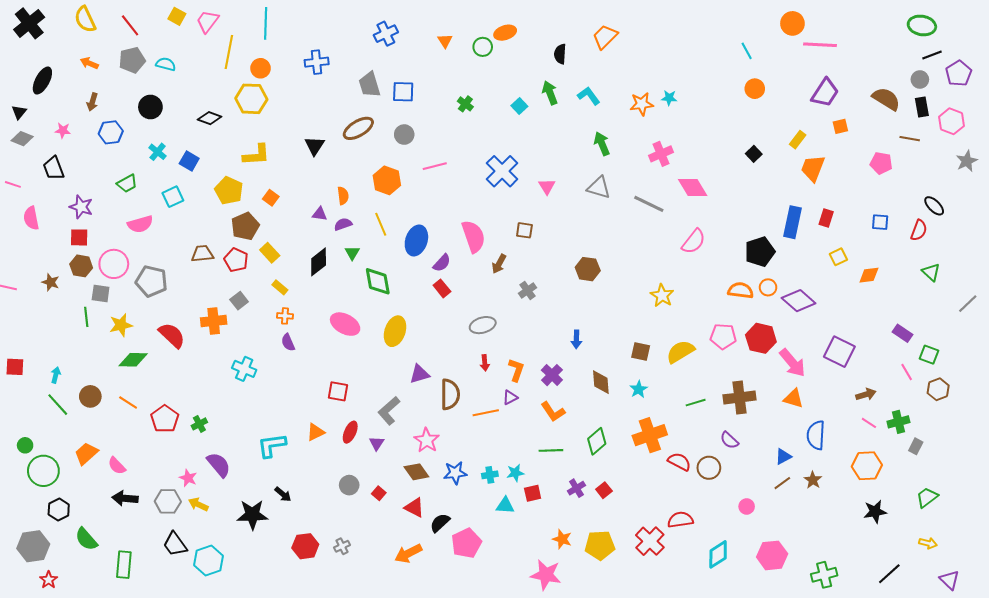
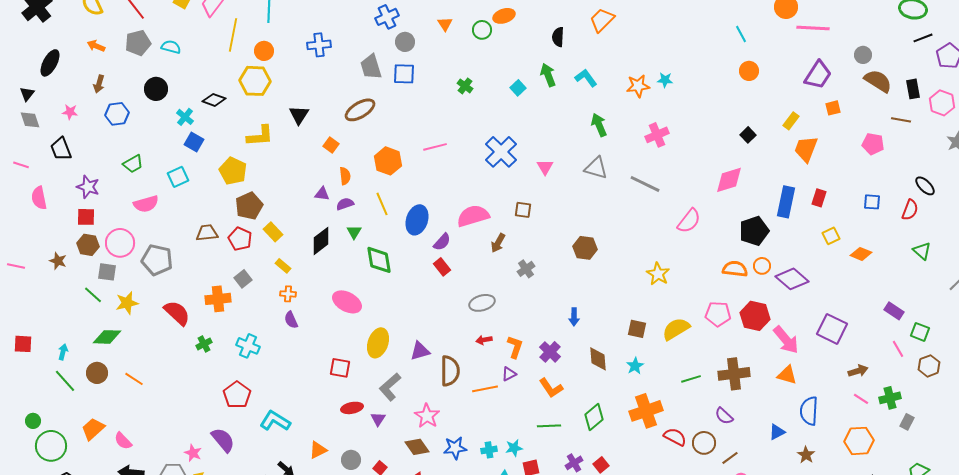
gray circle: (920, 79) -> (863, 55), moved
gray circle: (404, 135) -> (405, 42), moved
gray diamond: (22, 139) -> (30, 120), turned 50
black triangle: (315, 146) -> (299, 115), moved
cyan cross: (158, 152) -> (185, 117), moved
pink diamond: (693, 188) -> (729, 180), moved, turned -76
orange square: (271, 198) -> (331, 145), moved
pink semicircle: (473, 236) -> (473, 216), turned -88
orange diamond: (869, 275) -> (861, 254), turned 30
green line: (86, 317) -> (93, 295), turned -42
yellow ellipse: (395, 331) -> (378, 343), moved
green diamond: (133, 360) -> (107, 337), moved
red arrow: (485, 363) -> (484, 340), turned 84
red pentagon: (165, 419) -> (237, 395), moved
green cross: (199, 424) -> (204, 344), moved
orange triangle: (316, 432) -> (318, 450), moved
red ellipse: (350, 432) -> (352, 408), turned 55
cyan L-shape: (272, 445) -> (275, 421), turned 40
brown line: (782, 483) -> (730, 458), moved

